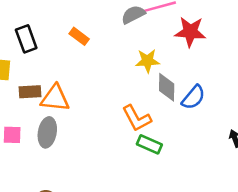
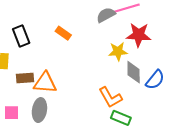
red star: (190, 32) -> (139, 35), moved

